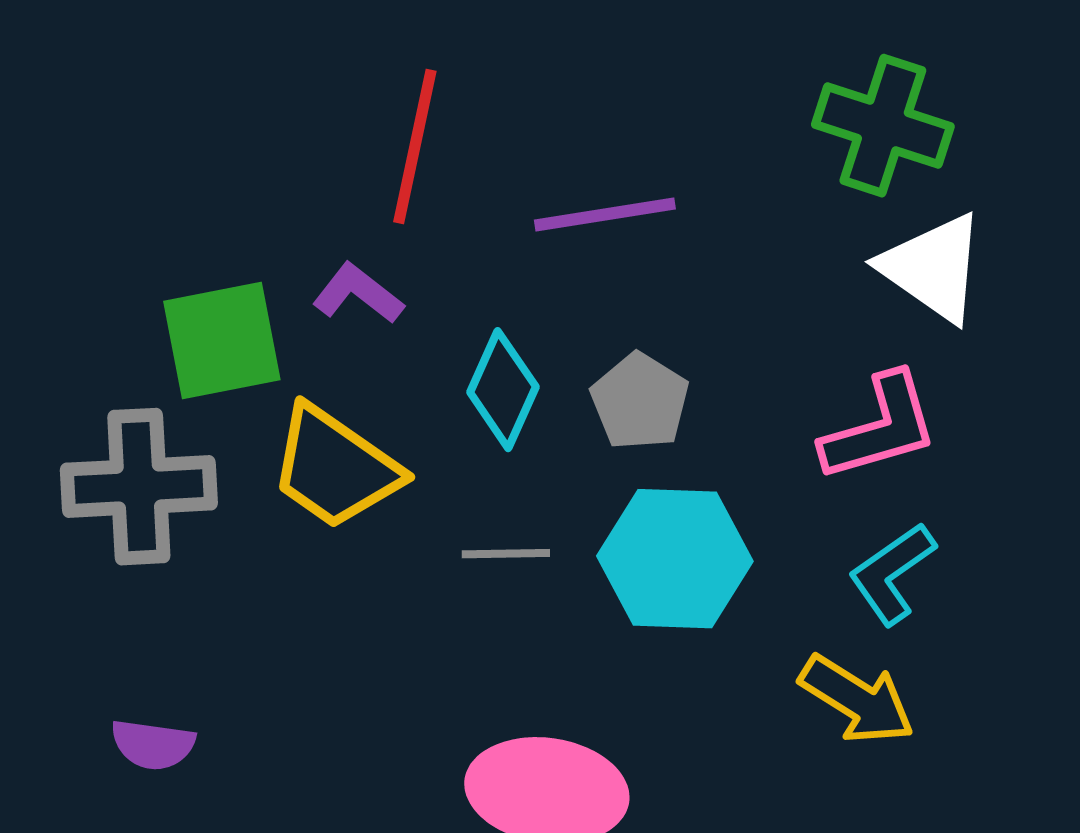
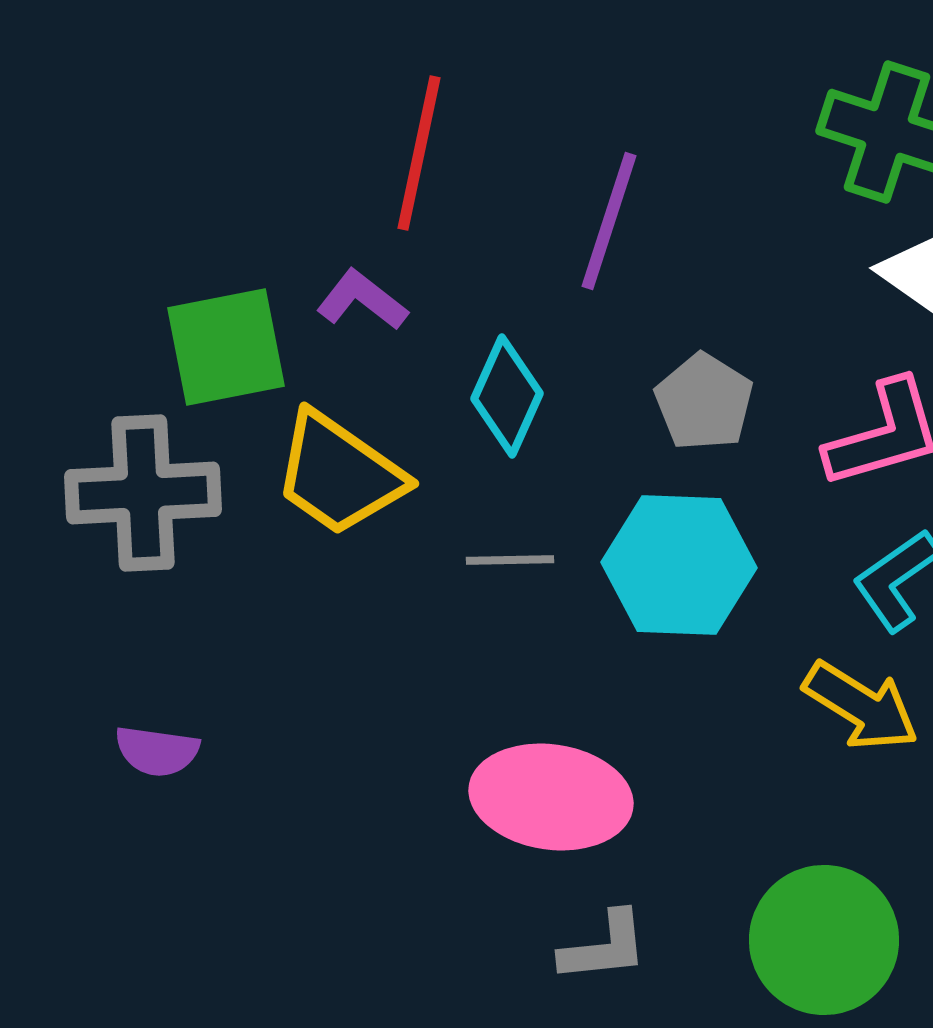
purple line: (605, 215) -> (609, 221), turned -63
gray pentagon: (640, 402) -> (704, 402), moved

